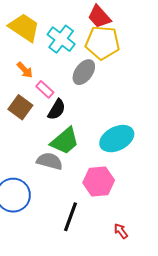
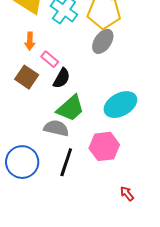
orange arrow: (25, 70) -> (30, 41), turned 48
gray ellipse: (84, 72) -> (103, 41), moved
black line: (70, 217) -> (66, 162), moved

